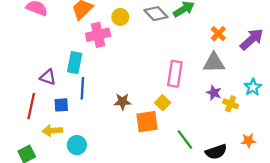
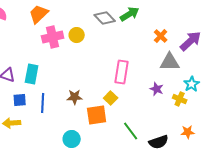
yellow circle: (120, 17) -> (77, 35), moved
cyan rectangle: (75, 63) -> (32, 74), moved
gray triangle: (214, 63) -> (170, 62), moved
blue line: (82, 88) -> (43, 103), moved
yellow cross: (231, 104) -> (180, 99), moved
cyan circle: (77, 145) -> (72, 139), moved

